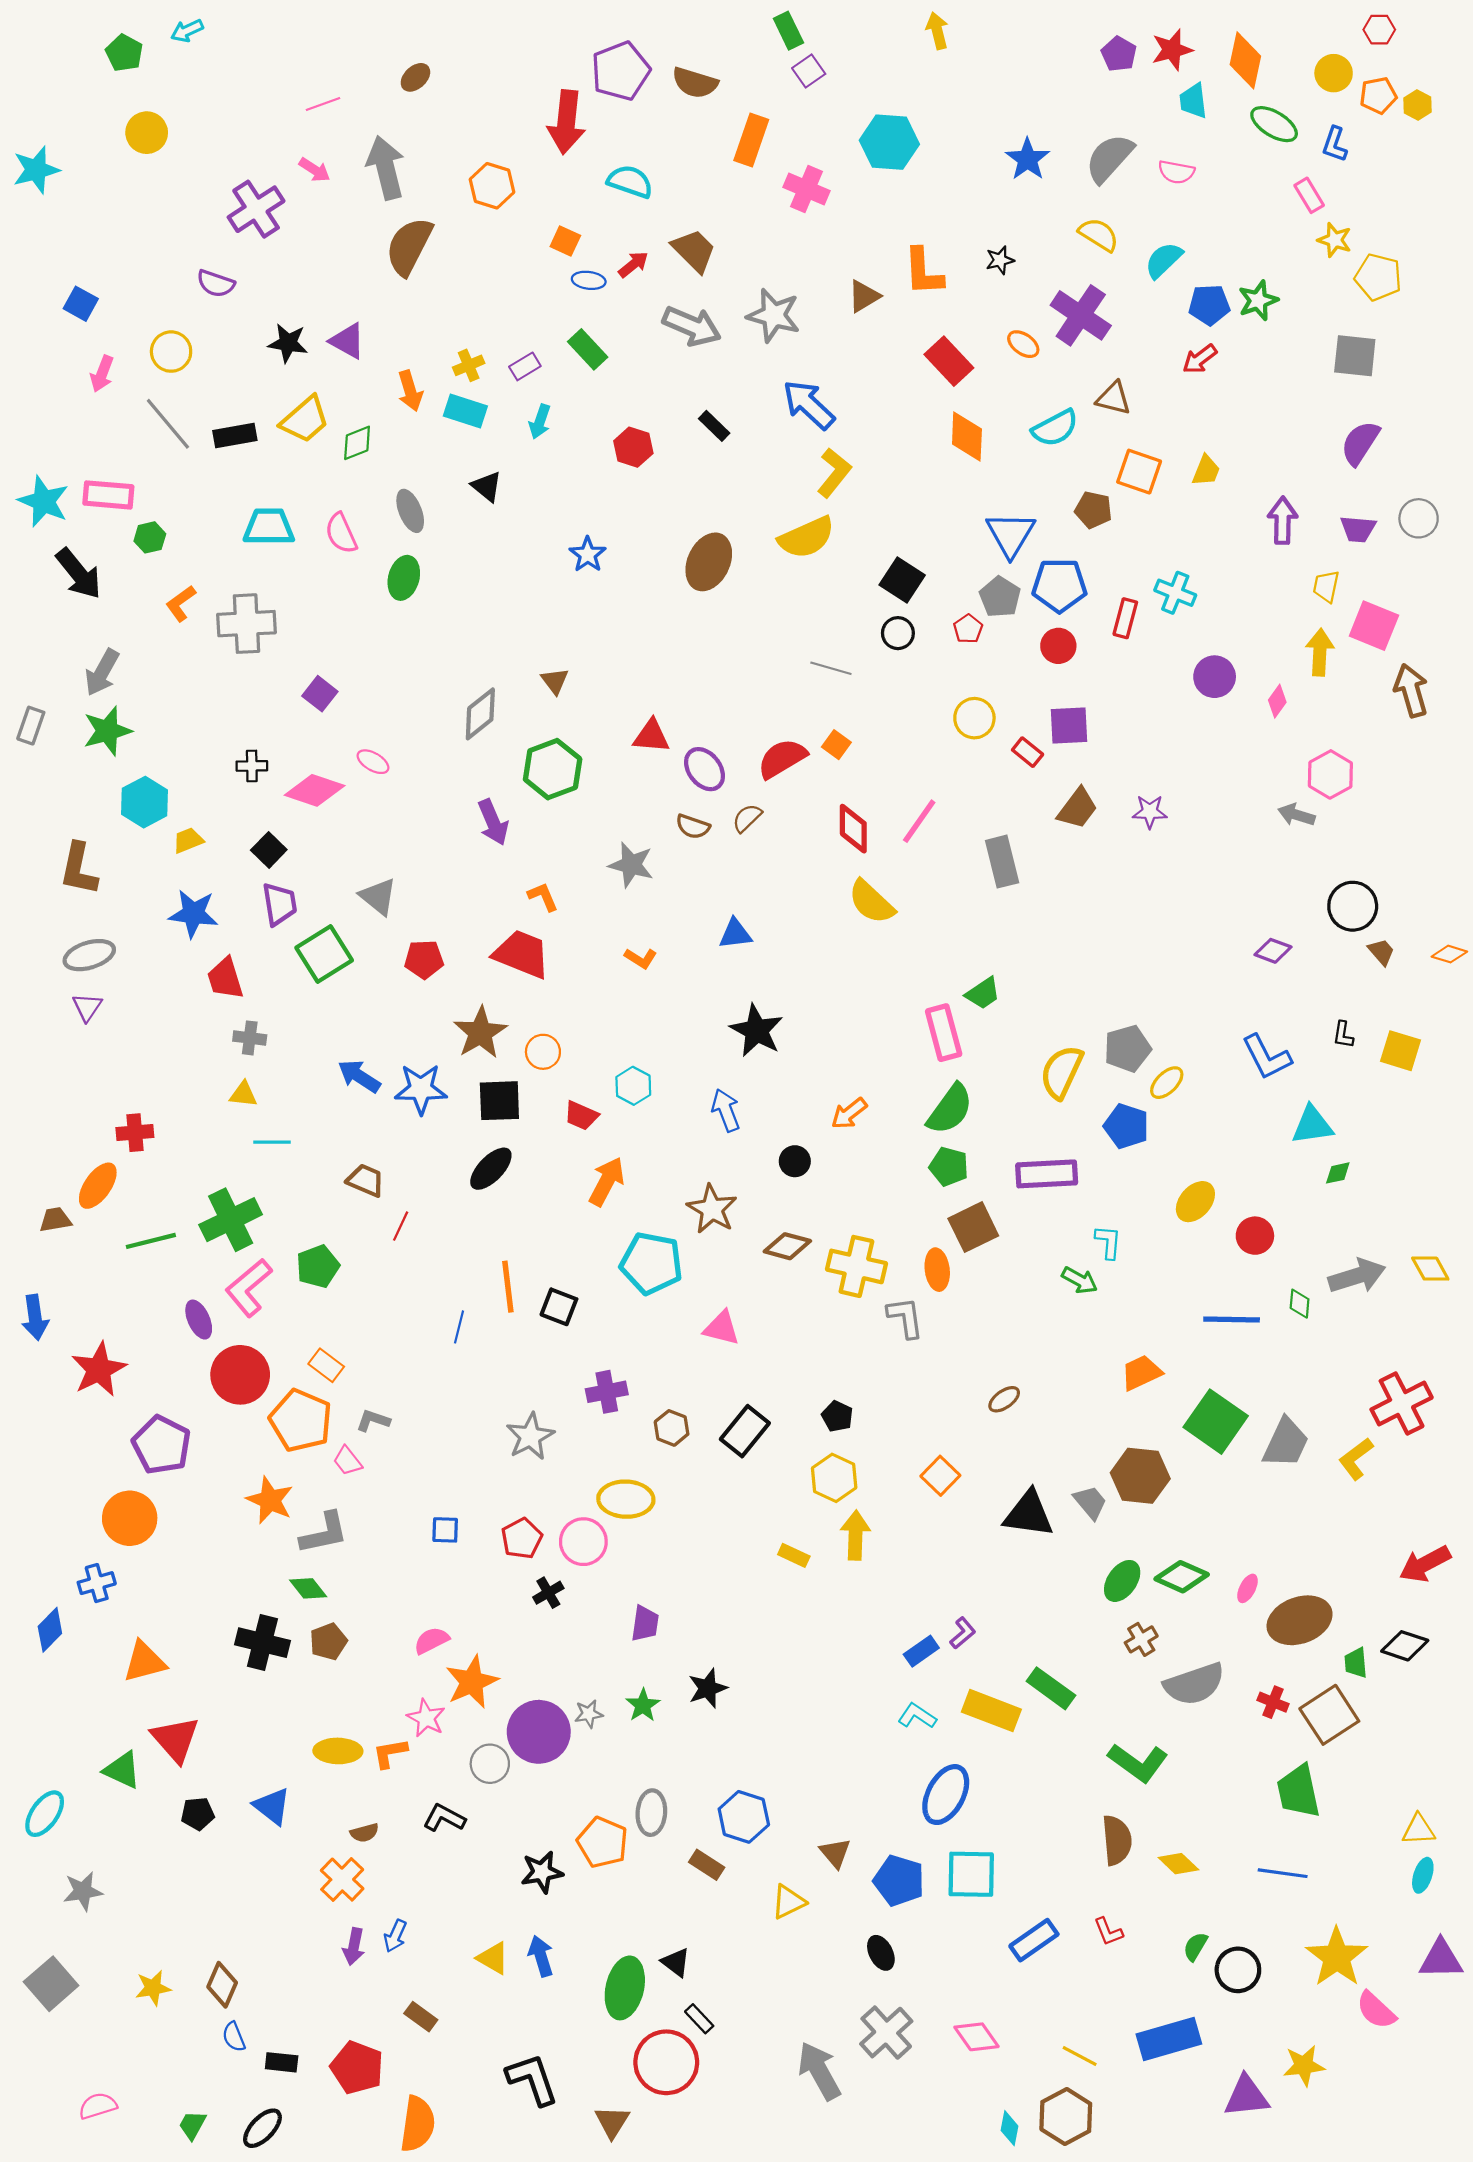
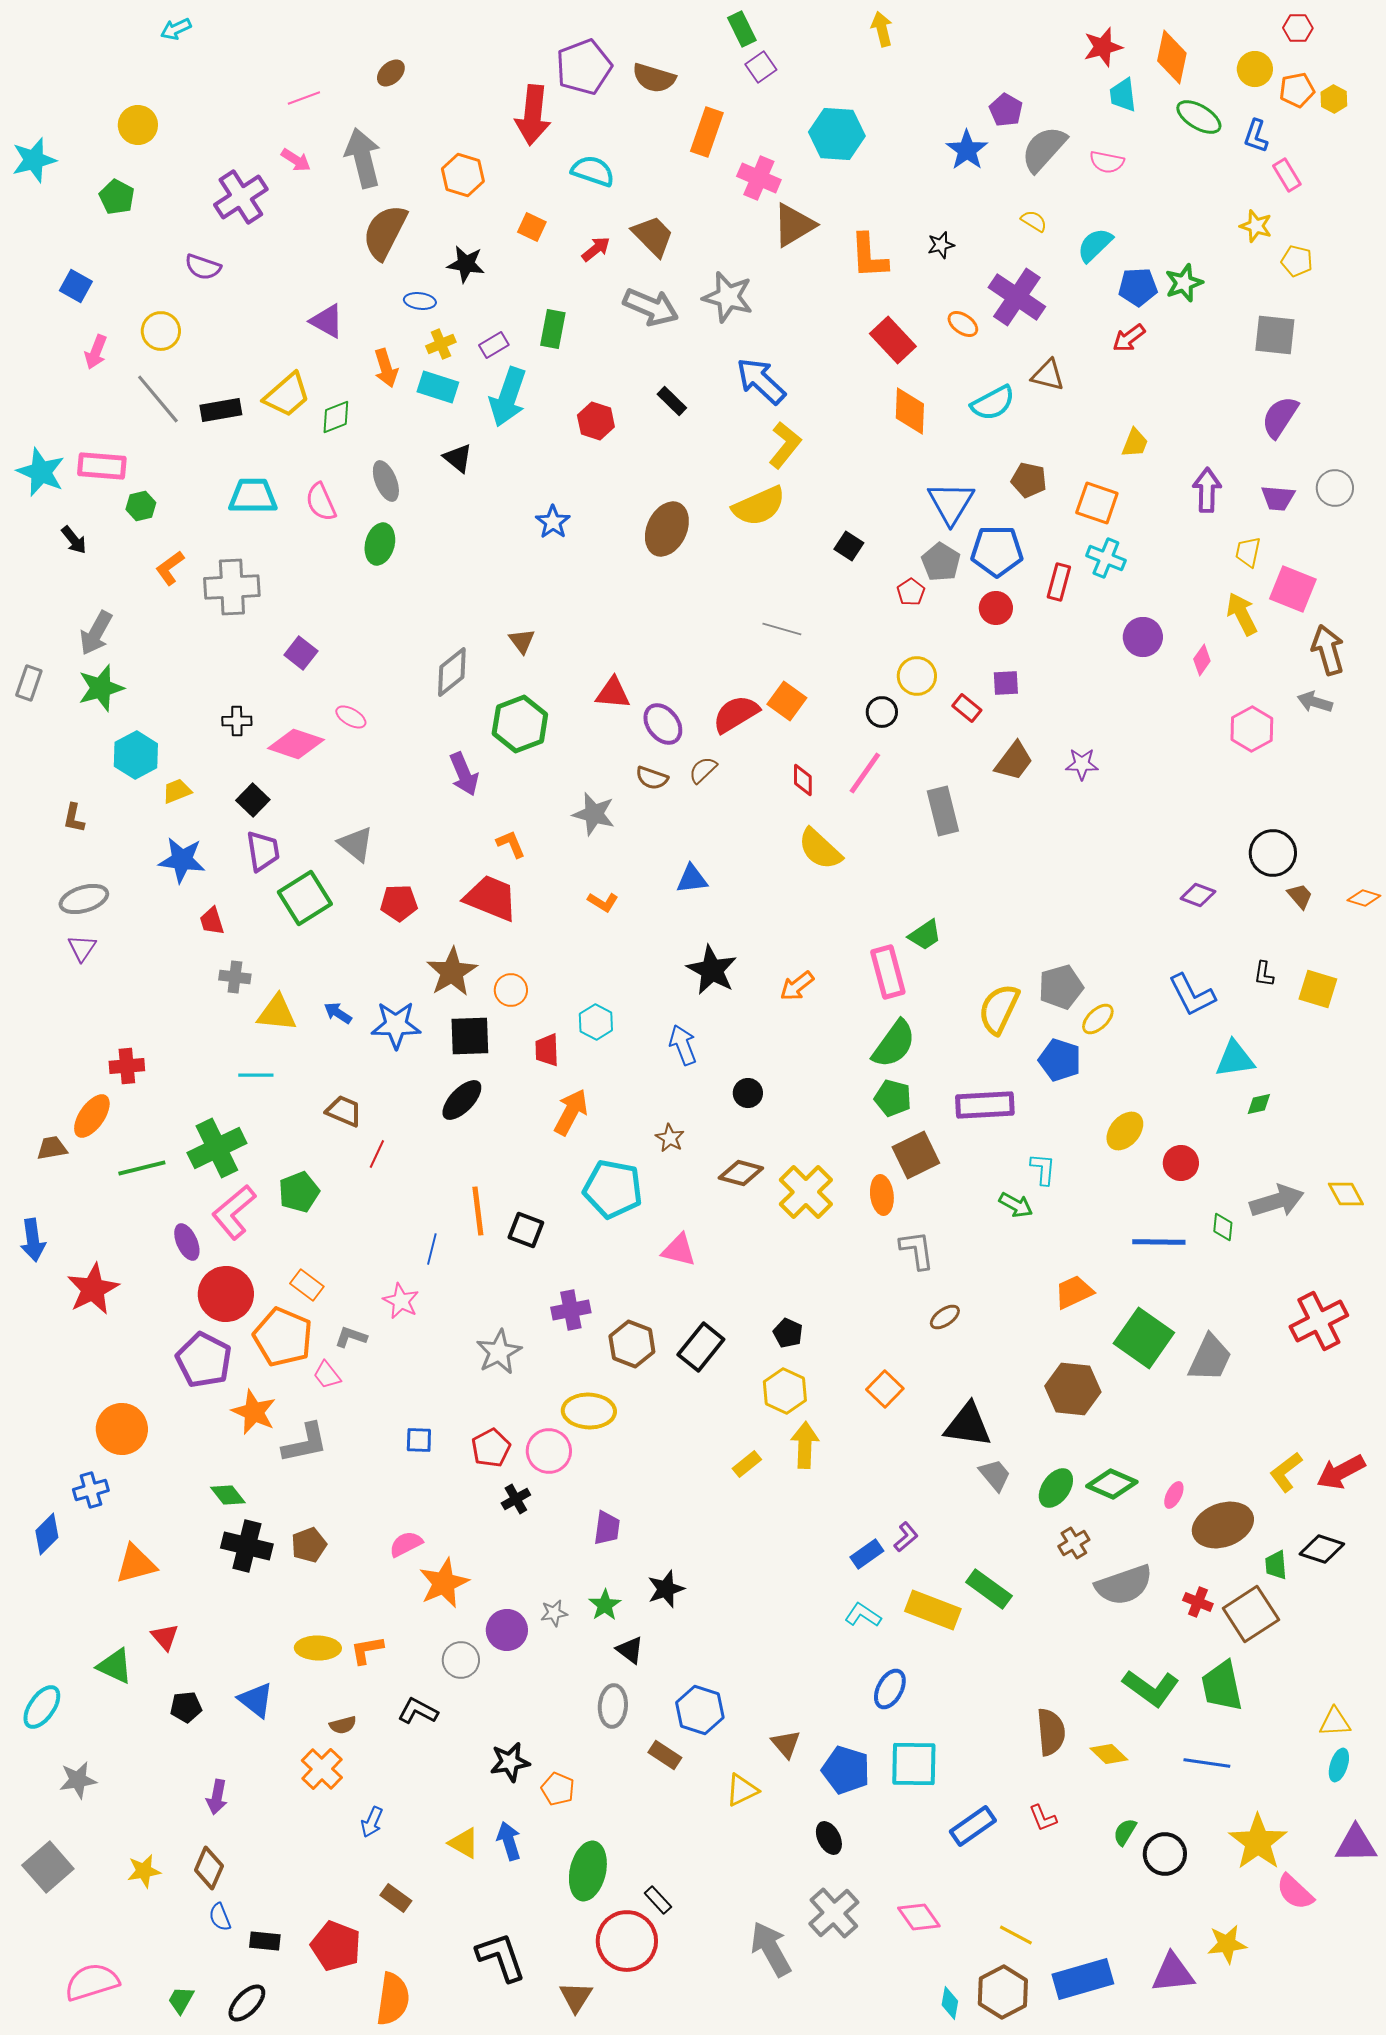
green pentagon: (124, 53) -> (117, 197), moved
purple pentagon: (1119, 54) -> (1006, 110), moved
pink rectangle: (1309, 195) -> (1287, 175), moved
yellow semicircle: (1099, 235) -> (1034, 221), size x0.7
yellow pentagon: (1378, 277) -> (1297, 261), size x0.7
blue ellipse: (589, 280) -> (420, 301), moved
brown triangle: (864, 296) -> (794, 225), moved, size x1.4
black star: (288, 343) -> (466, 264), moved
green rectangle: (588, 349) -> (553, 329), turned 54
cyan arrow: (540, 422) -> (508, 397), size x1.8
orange square: (1139, 472) -> (1097, 503), moved
black arrow: (79, 574) -> (74, 540), size x0.6
black square: (902, 580) -> (849, 546), size x0.7
black circle: (898, 633) -> (882, 712), moved
yellow arrow: (1320, 652) -> (1242, 614), turned -30
purple square: (1069, 726) -> (1006, 683), size x0.7
orange square: (836, 745) -> (787, 701), size x1.4
gray arrow: (1296, 815) -> (1315, 702), moved
red diamond: (853, 829) -> (803, 780), size x0.7
brown L-shape: (79, 869) -> (74, 818), size x0.6
red trapezoid: (225, 978) -> (212, 921), size x0.7
blue arrow: (359, 1076) -> (338, 1013), size x0.7
yellow triangle: (243, 1094) -> (277, 1013), moved, size x1.5
orange arrow: (849, 1113) -> (797, 986), moved
red trapezoid: (581, 1116) -> (547, 1050), turned 64
brown star: (712, 1209) -> (670, 1138), size x0.6
yellow cross: (856, 1266) -> (806, 1192), turned 32
gray L-shape: (905, 1317) -> (917, 1250), moved
brown hexagon: (672, 1428) -> (632, 1344), size x1.4
purple pentagon: (162, 1445) -> (204, 1360), moved
yellow L-shape: (1356, 1459) -> (1286, 1472), moved
gray trapezoid: (1090, 1502) -> (995, 1475), moved
yellow rectangle: (794, 1555) -> (747, 1464), turned -64
green diamond: (308, 1588) -> (228, 1495), moved
pink star: (426, 1718) -> (401, 1301), moved
purple circle: (539, 1732) -> (507, 1630), size x0.7
red triangle: (175, 1739) -> (165, 1637), size x0.6
green L-shape: (1138, 1763) -> (1151, 1688), moved
blue ellipse: (946, 1795) -> (890, 1689), size x0.7
orange pentagon: (602, 1842) -> (558, 1789), moved, size x0.7
purple arrow: (354, 1946) -> (217, 1797), moved
black triangle: (676, 1962) -> (630, 1650), moved
blue rectangle: (1169, 2039) -> (1083, 1979), moved
pink semicircle: (98, 2106) -> (92, 1982), size x1.5

